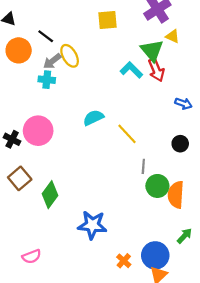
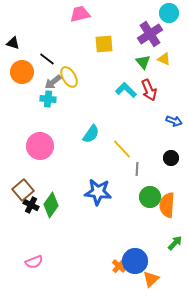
green triangle: (152, 50) -> (143, 62), moved, size x0.7
cyan semicircle: (93, 118) -> (91, 134), turned 150
black cross: (12, 139) -> (31, 205), moved
gray line: (143, 166) -> (137, 169), moved
blue star: (92, 225) -> (98, 192), moved
blue circle: (155, 255) -> (135, 261), moved

